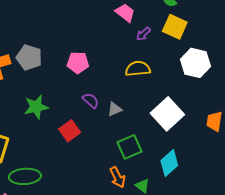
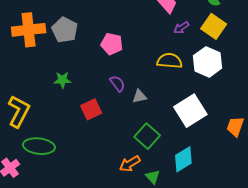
white hexagon: (196, 63) -> (208, 62), moved
green star: (36, 107) -> (63, 80), size x0.7
green square: (130, 147) -> (147, 136), turned -35
orange arrow: (117, 177) -> (130, 164), turned 75

